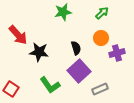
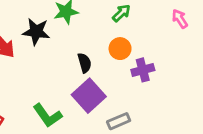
black star: (39, 52) -> (36, 32), moved

